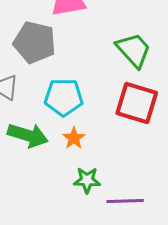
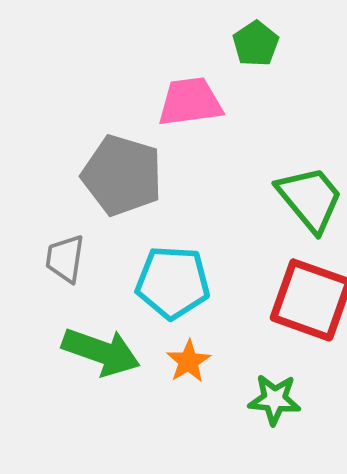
green star: (87, 180) -> (275, 399), moved

